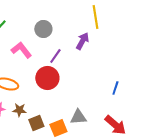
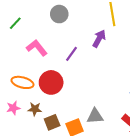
gray circle: (43, 29) -> (59, 14), moved
red circle: (47, 78) -> (51, 82), moved

